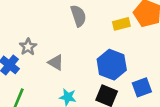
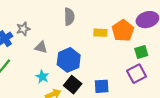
gray triangle: (56, 62) -> (41, 47), turned -32
blue hexagon: (112, 65) -> (69, 60), moved

